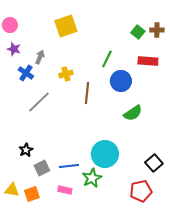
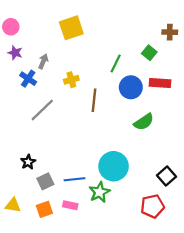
green square: (138, 32) -> (149, 53), moved
red rectangle: (148, 61) -> (160, 83), moved
orange square: (32, 194) -> (44, 209), moved

